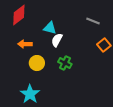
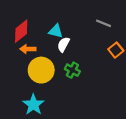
red diamond: (19, 15) -> (21, 31), moved
yellow circle: (37, 63) -> (41, 70), size x1.5

